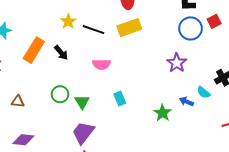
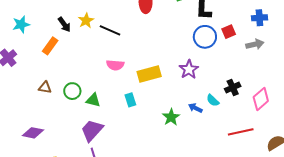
yellow rectangle: (129, 28) -> (149, 74), moved
orange rectangle: (34, 50) -> (50, 46), size x0.7
black arrow: (61, 53) -> (64, 25), moved
brown triangle: (18, 101) -> (45, 88), moved
green triangle: (82, 102) -> (93, 100), turned -49

